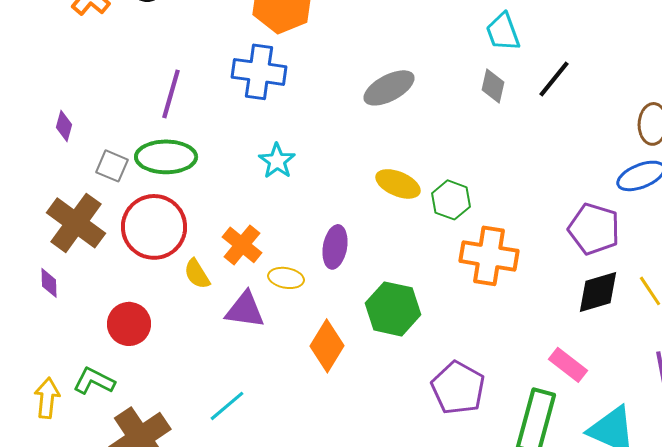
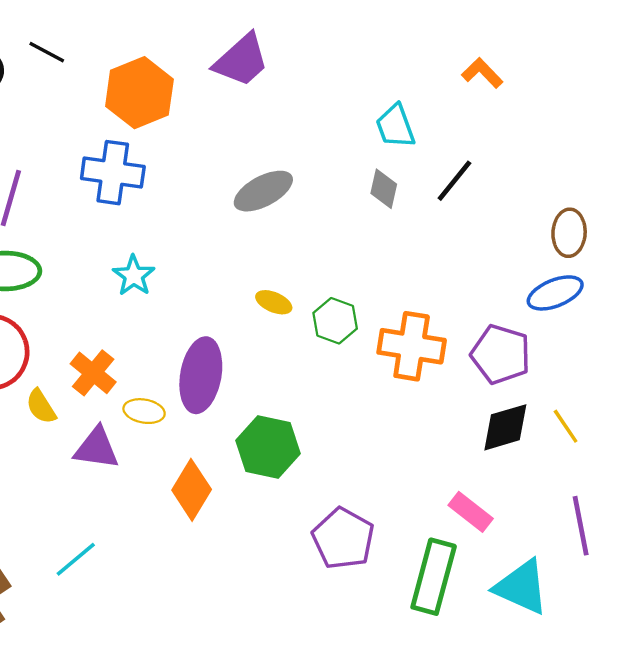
yellow ellipse: (398, 184) -> (274, 302), size x0.7
purple ellipse: (335, 247) -> (201, 375), size x1.5
orange cross: (489, 256) -> (412, 346), moved

